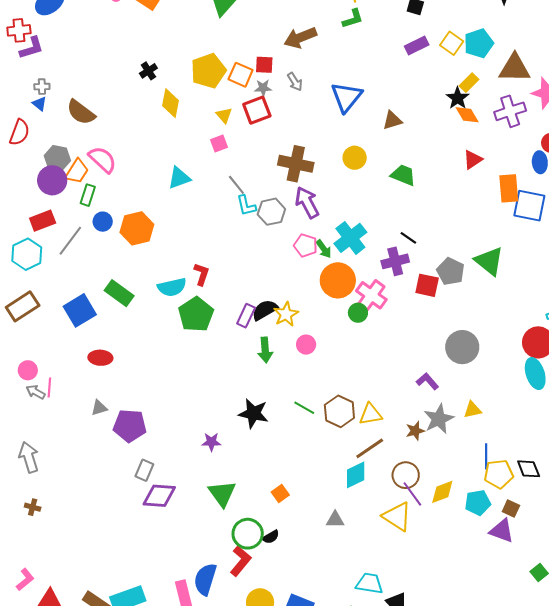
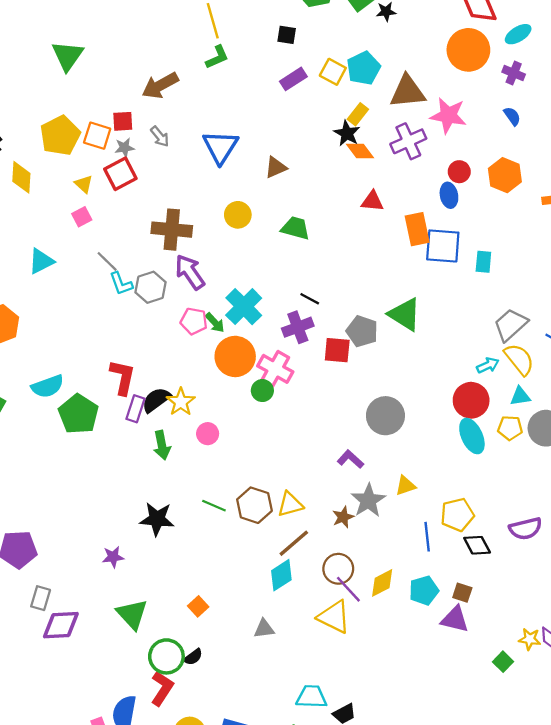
red triangle: (473, 160) -> (372, 201), turned 45
red L-shape: (202, 274) -> (123, 377), moved, size x1.4
yellow pentagon: (499, 474) -> (457, 515), moved

